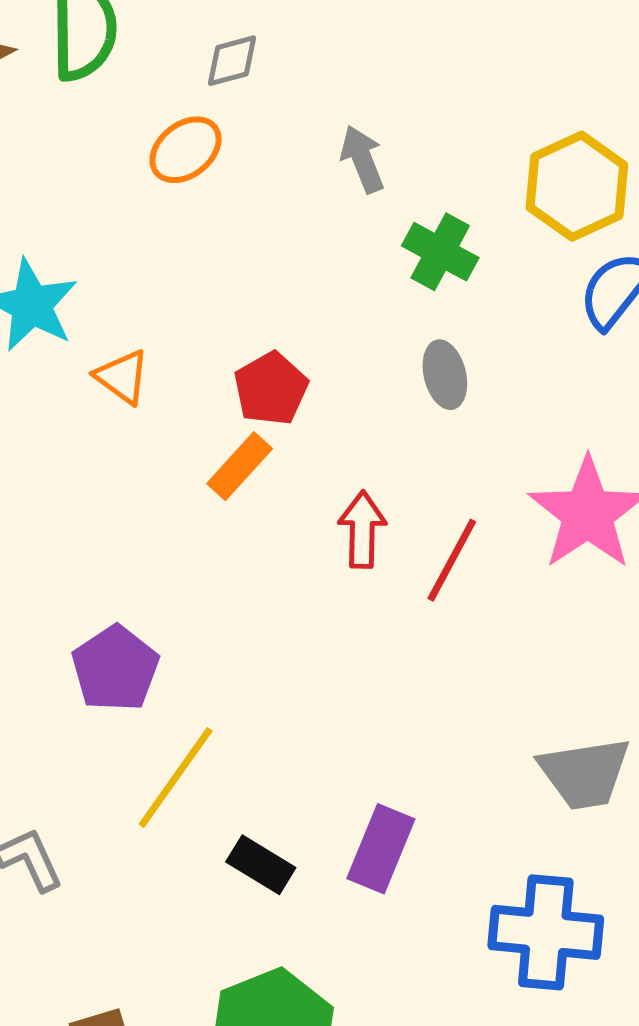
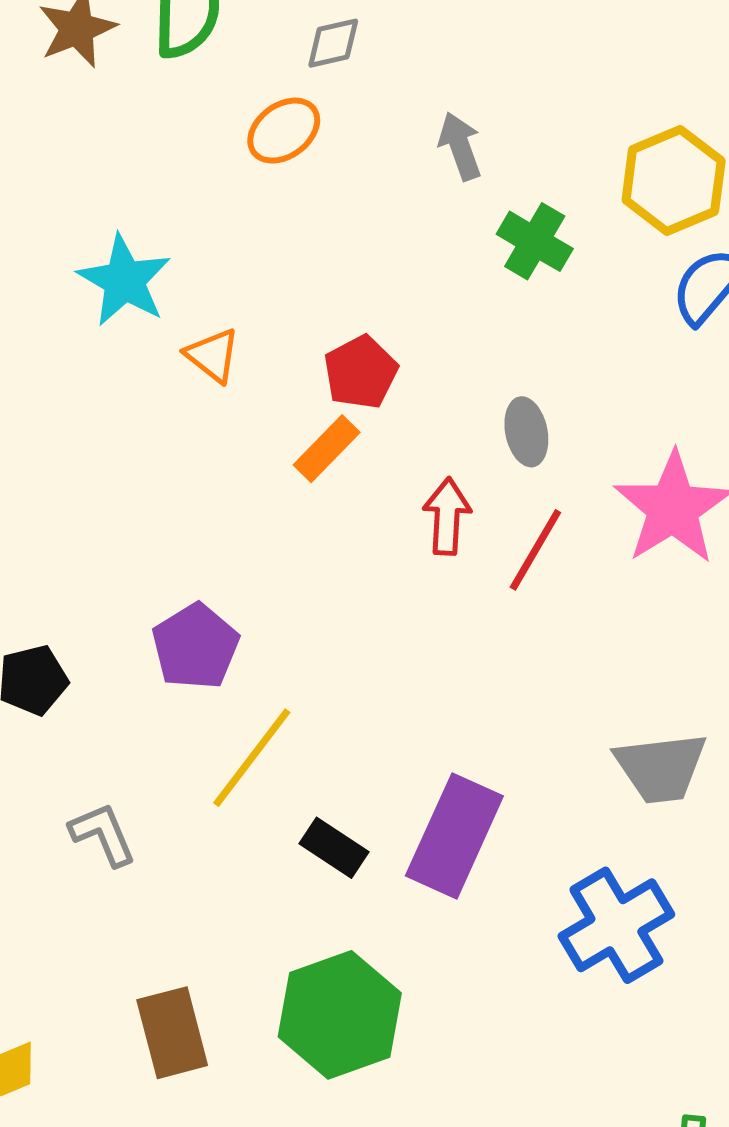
gray ellipse: (445, 375) -> (526, 432), moved
purple rectangle: (381, 849) -> (454, 836), size x1.4
blue cross: (546, 932) -> (616, 925), turned -38

